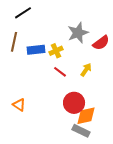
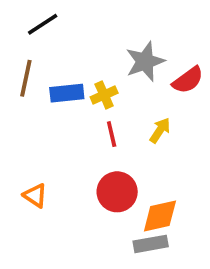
red line: (60, 72) -> (112, 134), turned 40
red circle: (74, 103) -> (117, 192), moved
gray rectangle: (81, 131) -> (151, 244), turned -36

